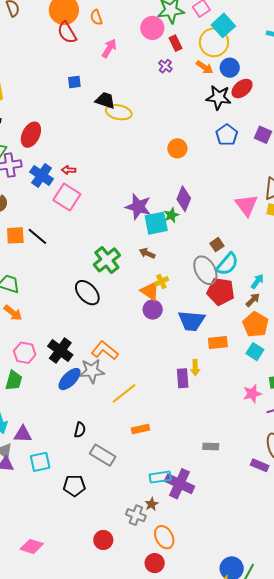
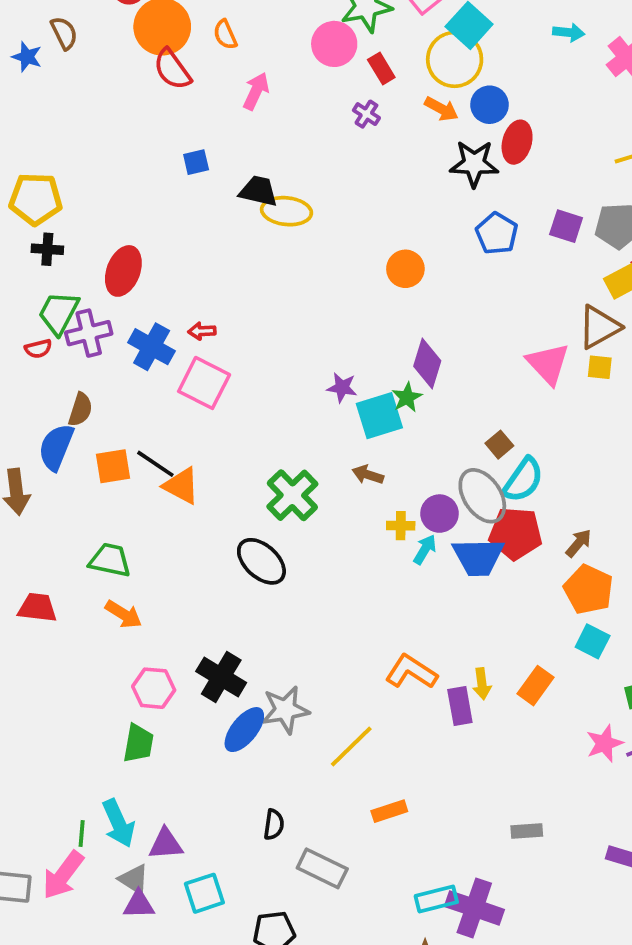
red ellipse: (242, 89) -> (517, 142), turned -30
purple star: (138, 207) -> (342, 388), size x0.6
yellow cross: (161, 281) -> (401, 526), turned 32
cyan arrow: (257, 281) -> (425, 550), moved
orange triangle: (150, 291) -> (181, 486), moved
purple circle: (153, 310) -> (439, 514), moved
blue trapezoid: (191, 321) -> (478, 557), moved
orange rectangle: (218, 343) -> (535, 686), moved, turned -42
orange L-shape: (105, 350) -> (411, 672), moved
pink star: (252, 394) -> (604, 743), moved

